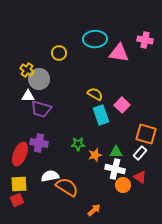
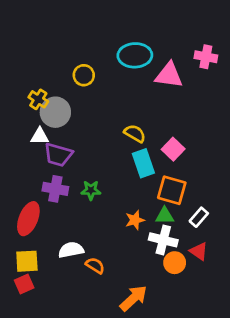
orange square: (146, 134) -> (172, 190), moved
purple cross: (39, 143) -> (55, 189), moved
green star: (78, 144) -> (91, 190), moved
orange semicircle: (67, 187) -> (95, 265), size x0.6
orange arrow: (94, 210) -> (133, 298), size x1.5

